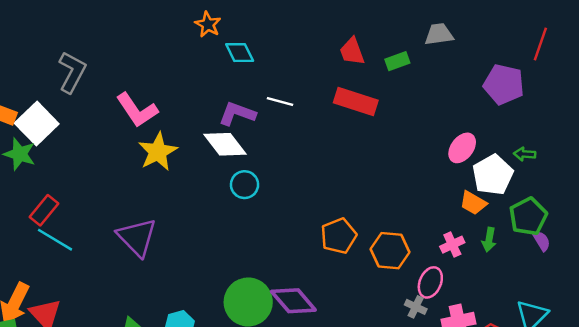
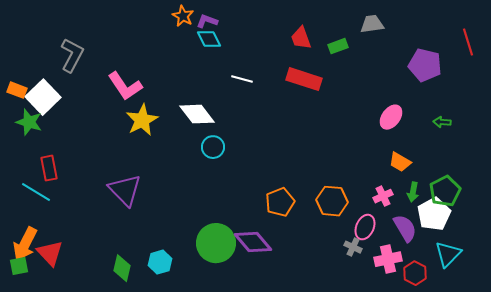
red line: (540, 44) -> (468, 42), moved, turned -36
purple L-shape: (237, 114) -> (207, 21), moved, size x0.7
white pentagon: (493, 175) -> (434, 214), moved
red rectangle: (44, 210) -> (49, 168), turned -50
green pentagon: (528, 216) -> (445, 191), moved
orange pentagon: (339, 236) -> (280, 202), moved
cyan line: (55, 240) -> (36, 192), moved
purple semicircle: (542, 241) -> (405, 228), moved, size x1.6

